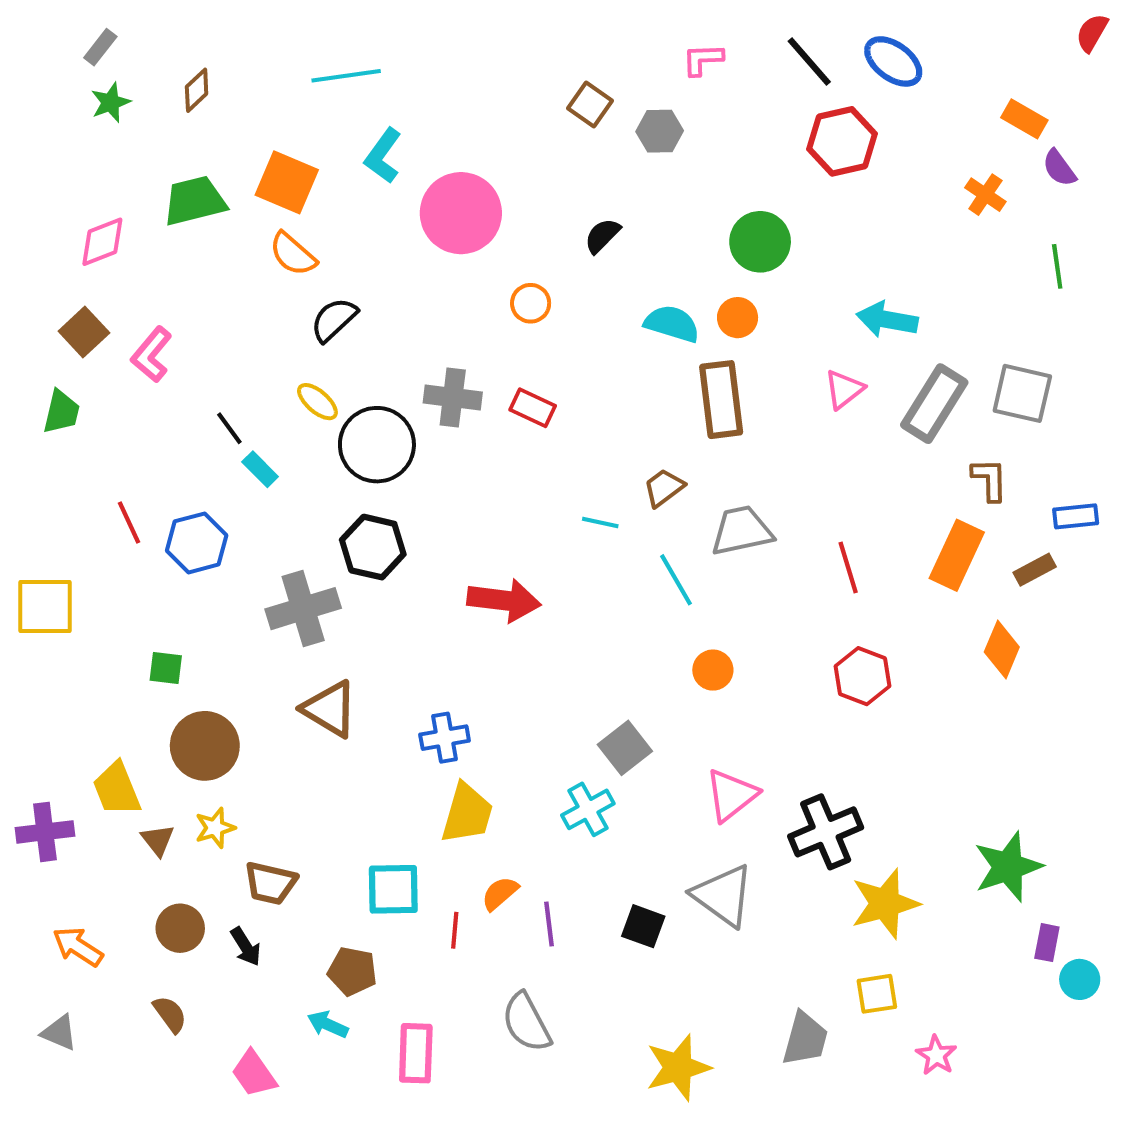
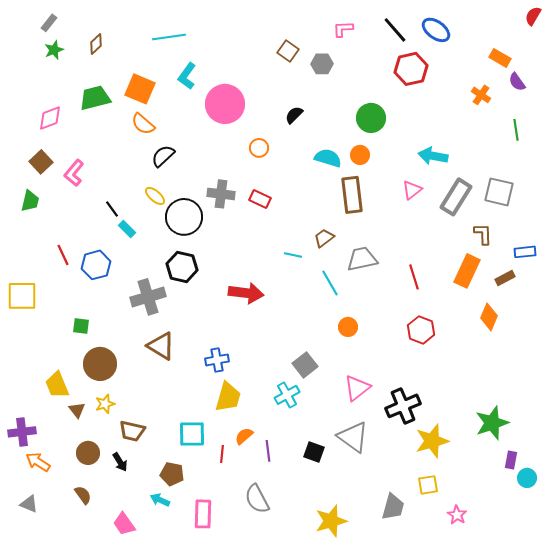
purple cross: (45, 832) -> (22, 432), moved

